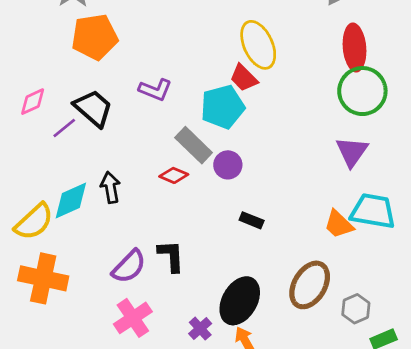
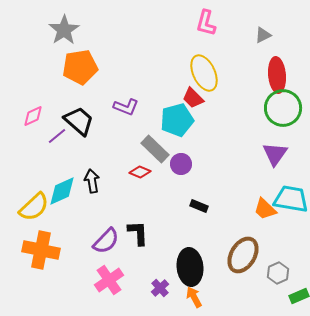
black ellipse: (240, 301) -> (190, 267), turned -36

